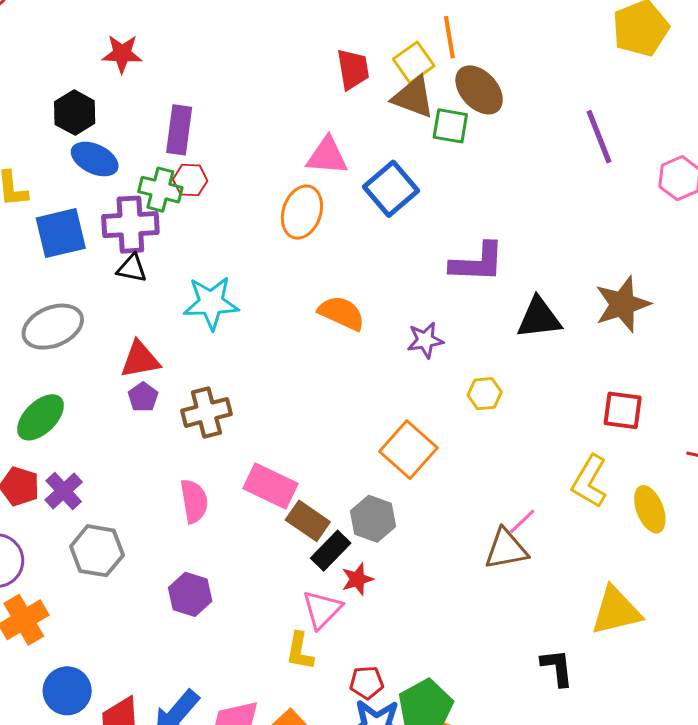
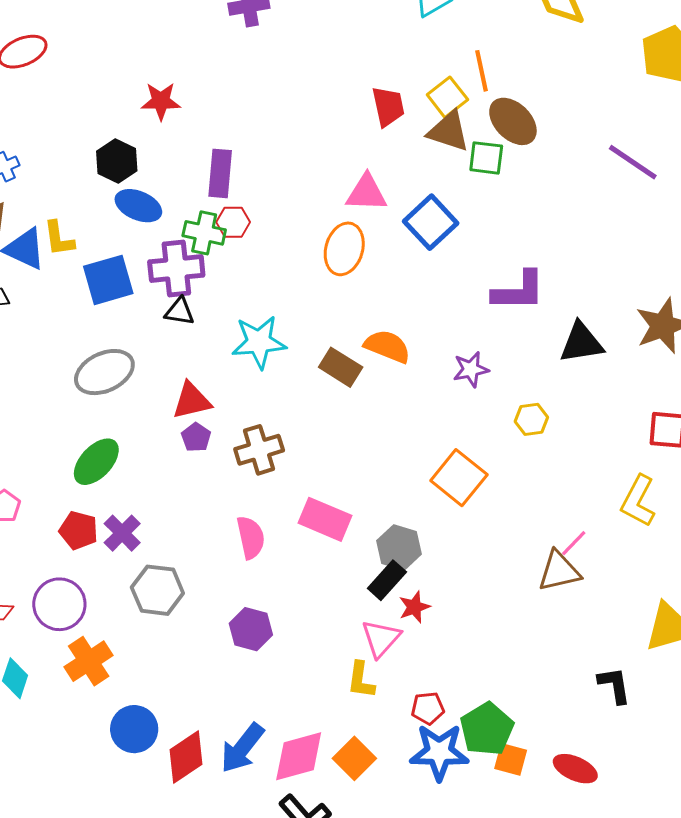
purple line: (599, 137) -> (633, 162), turned -32
gray hexagon: (373, 519) -> (399, 547), moved
brown rectangle: (308, 521) -> (341, 367), moved

